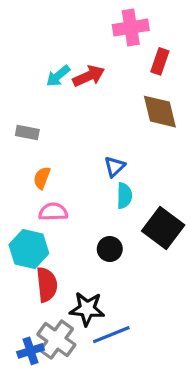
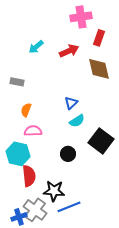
red arrow: (89, 76) -> (69, 51), moved
cyan semicircle: (124, 196) -> (77, 121), turned 56

